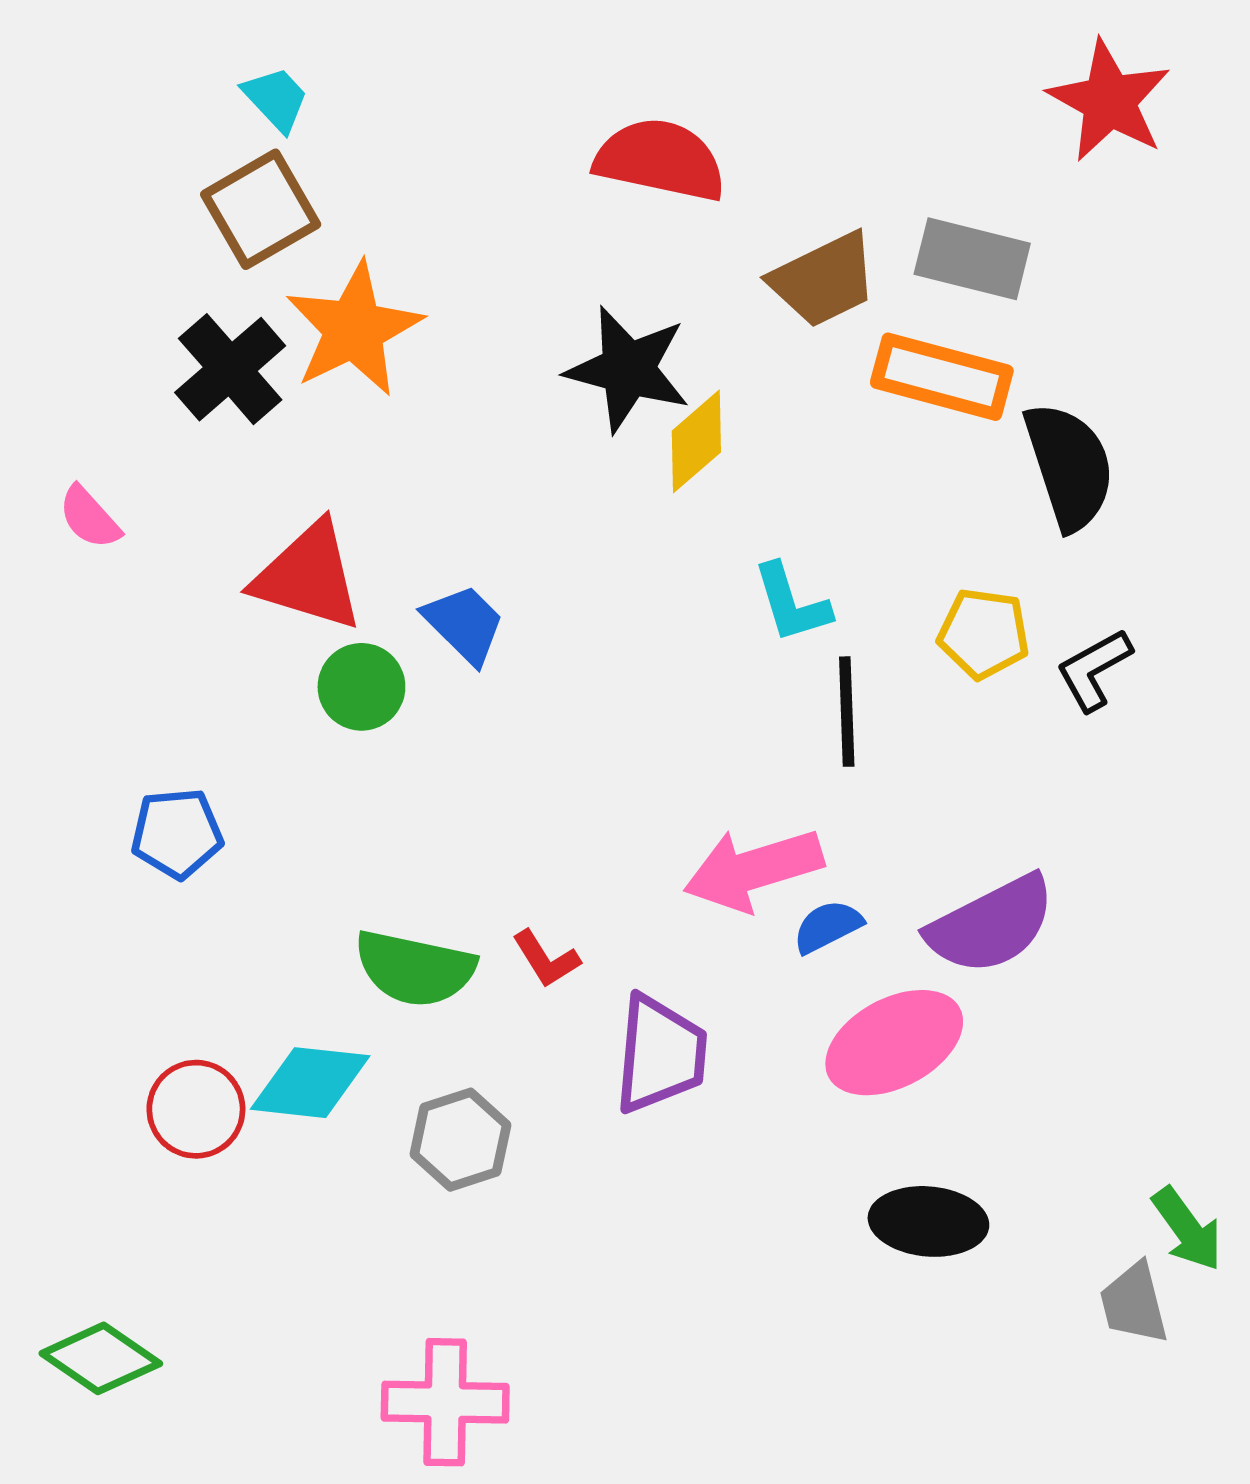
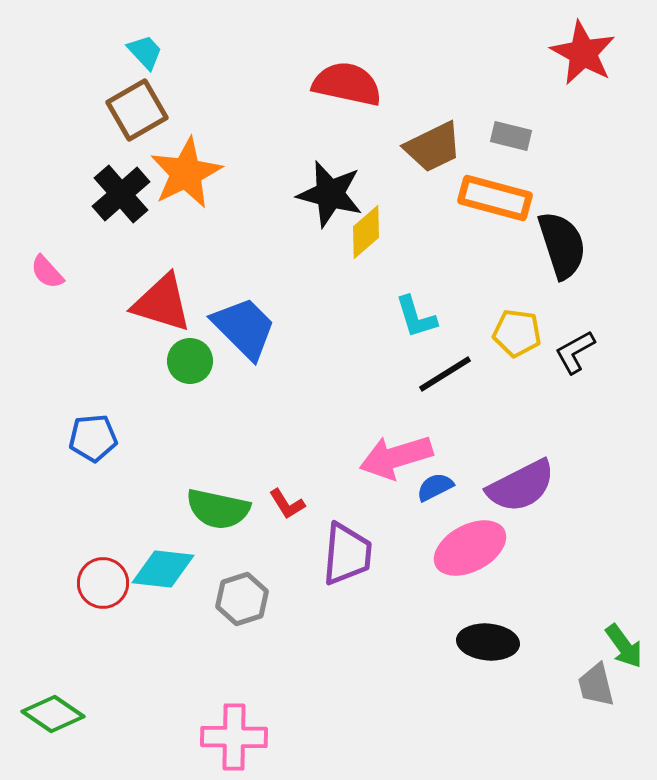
gray rectangle: (972, 259) -> (511, 136), size x0.7
blue trapezoid: (464, 624) -> (244, 328), size x1.5
black line: (847, 712) -> (445, 374), turned 60

